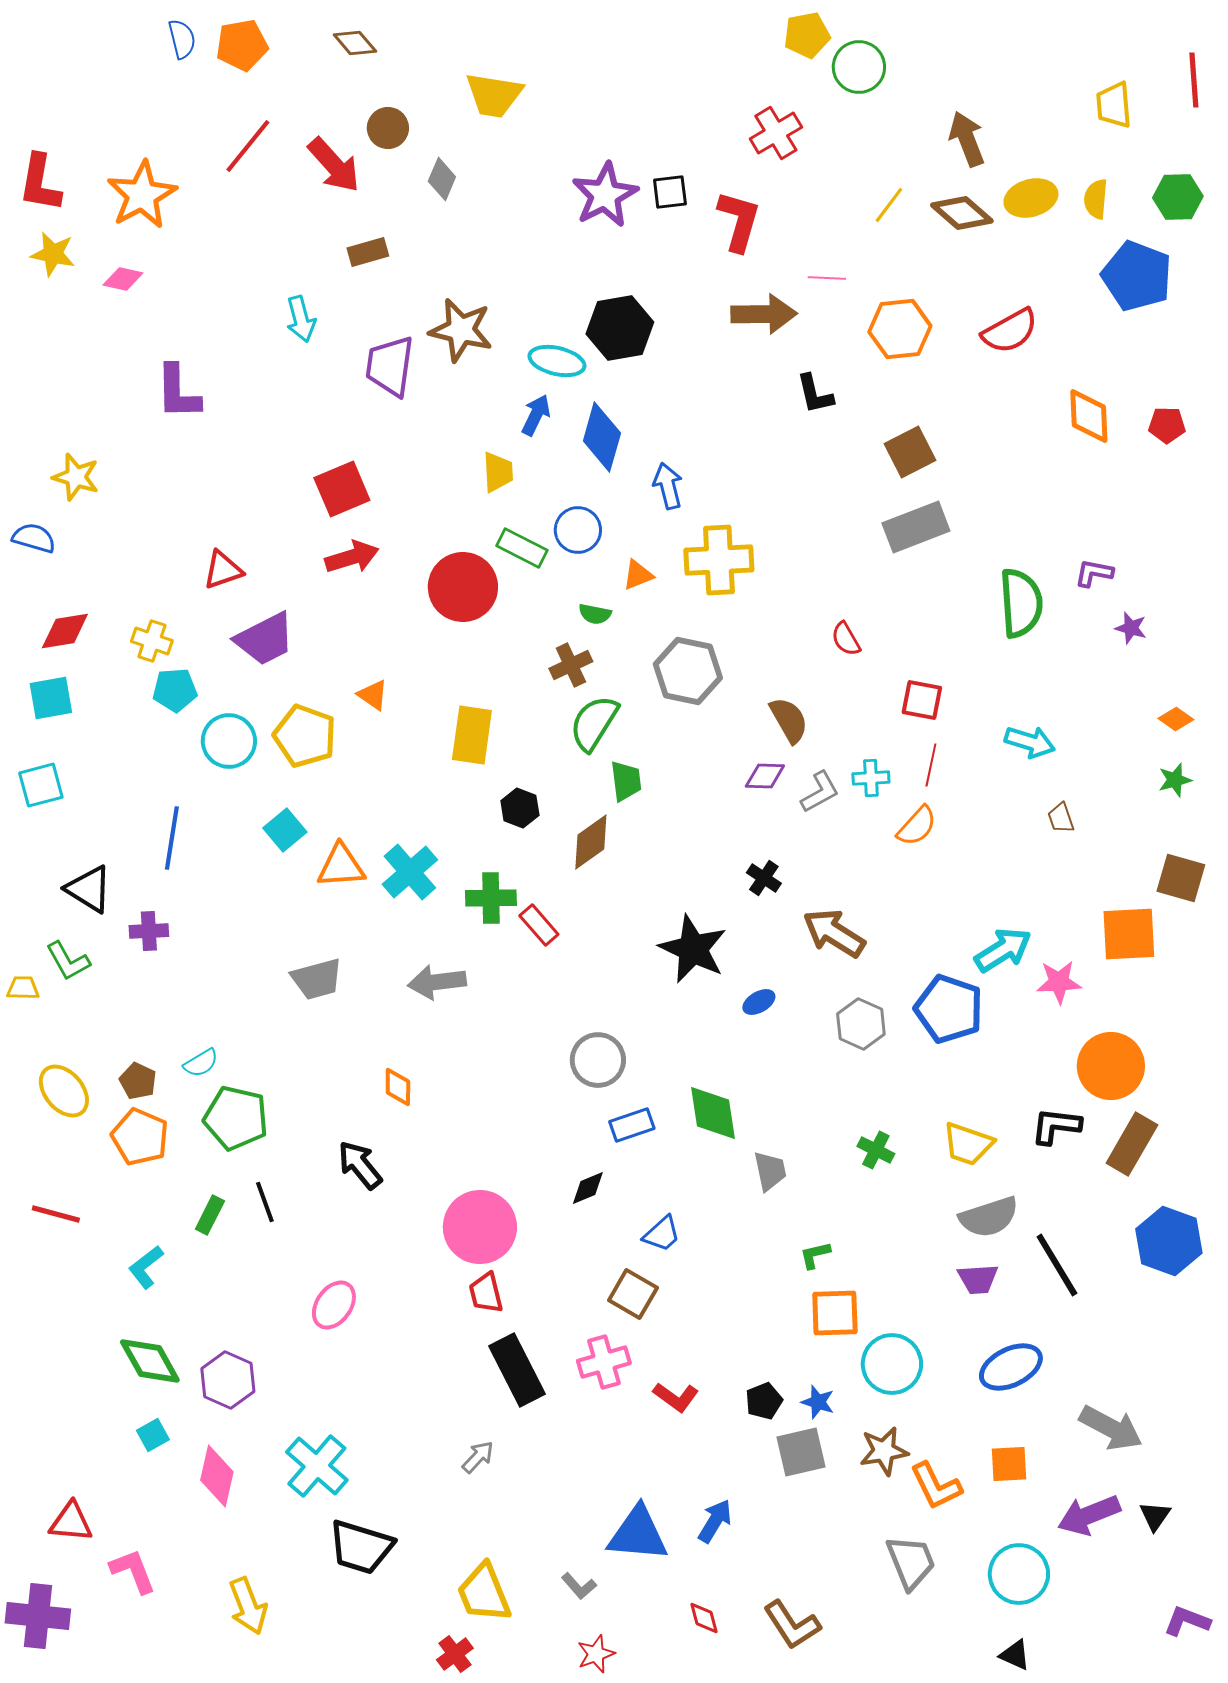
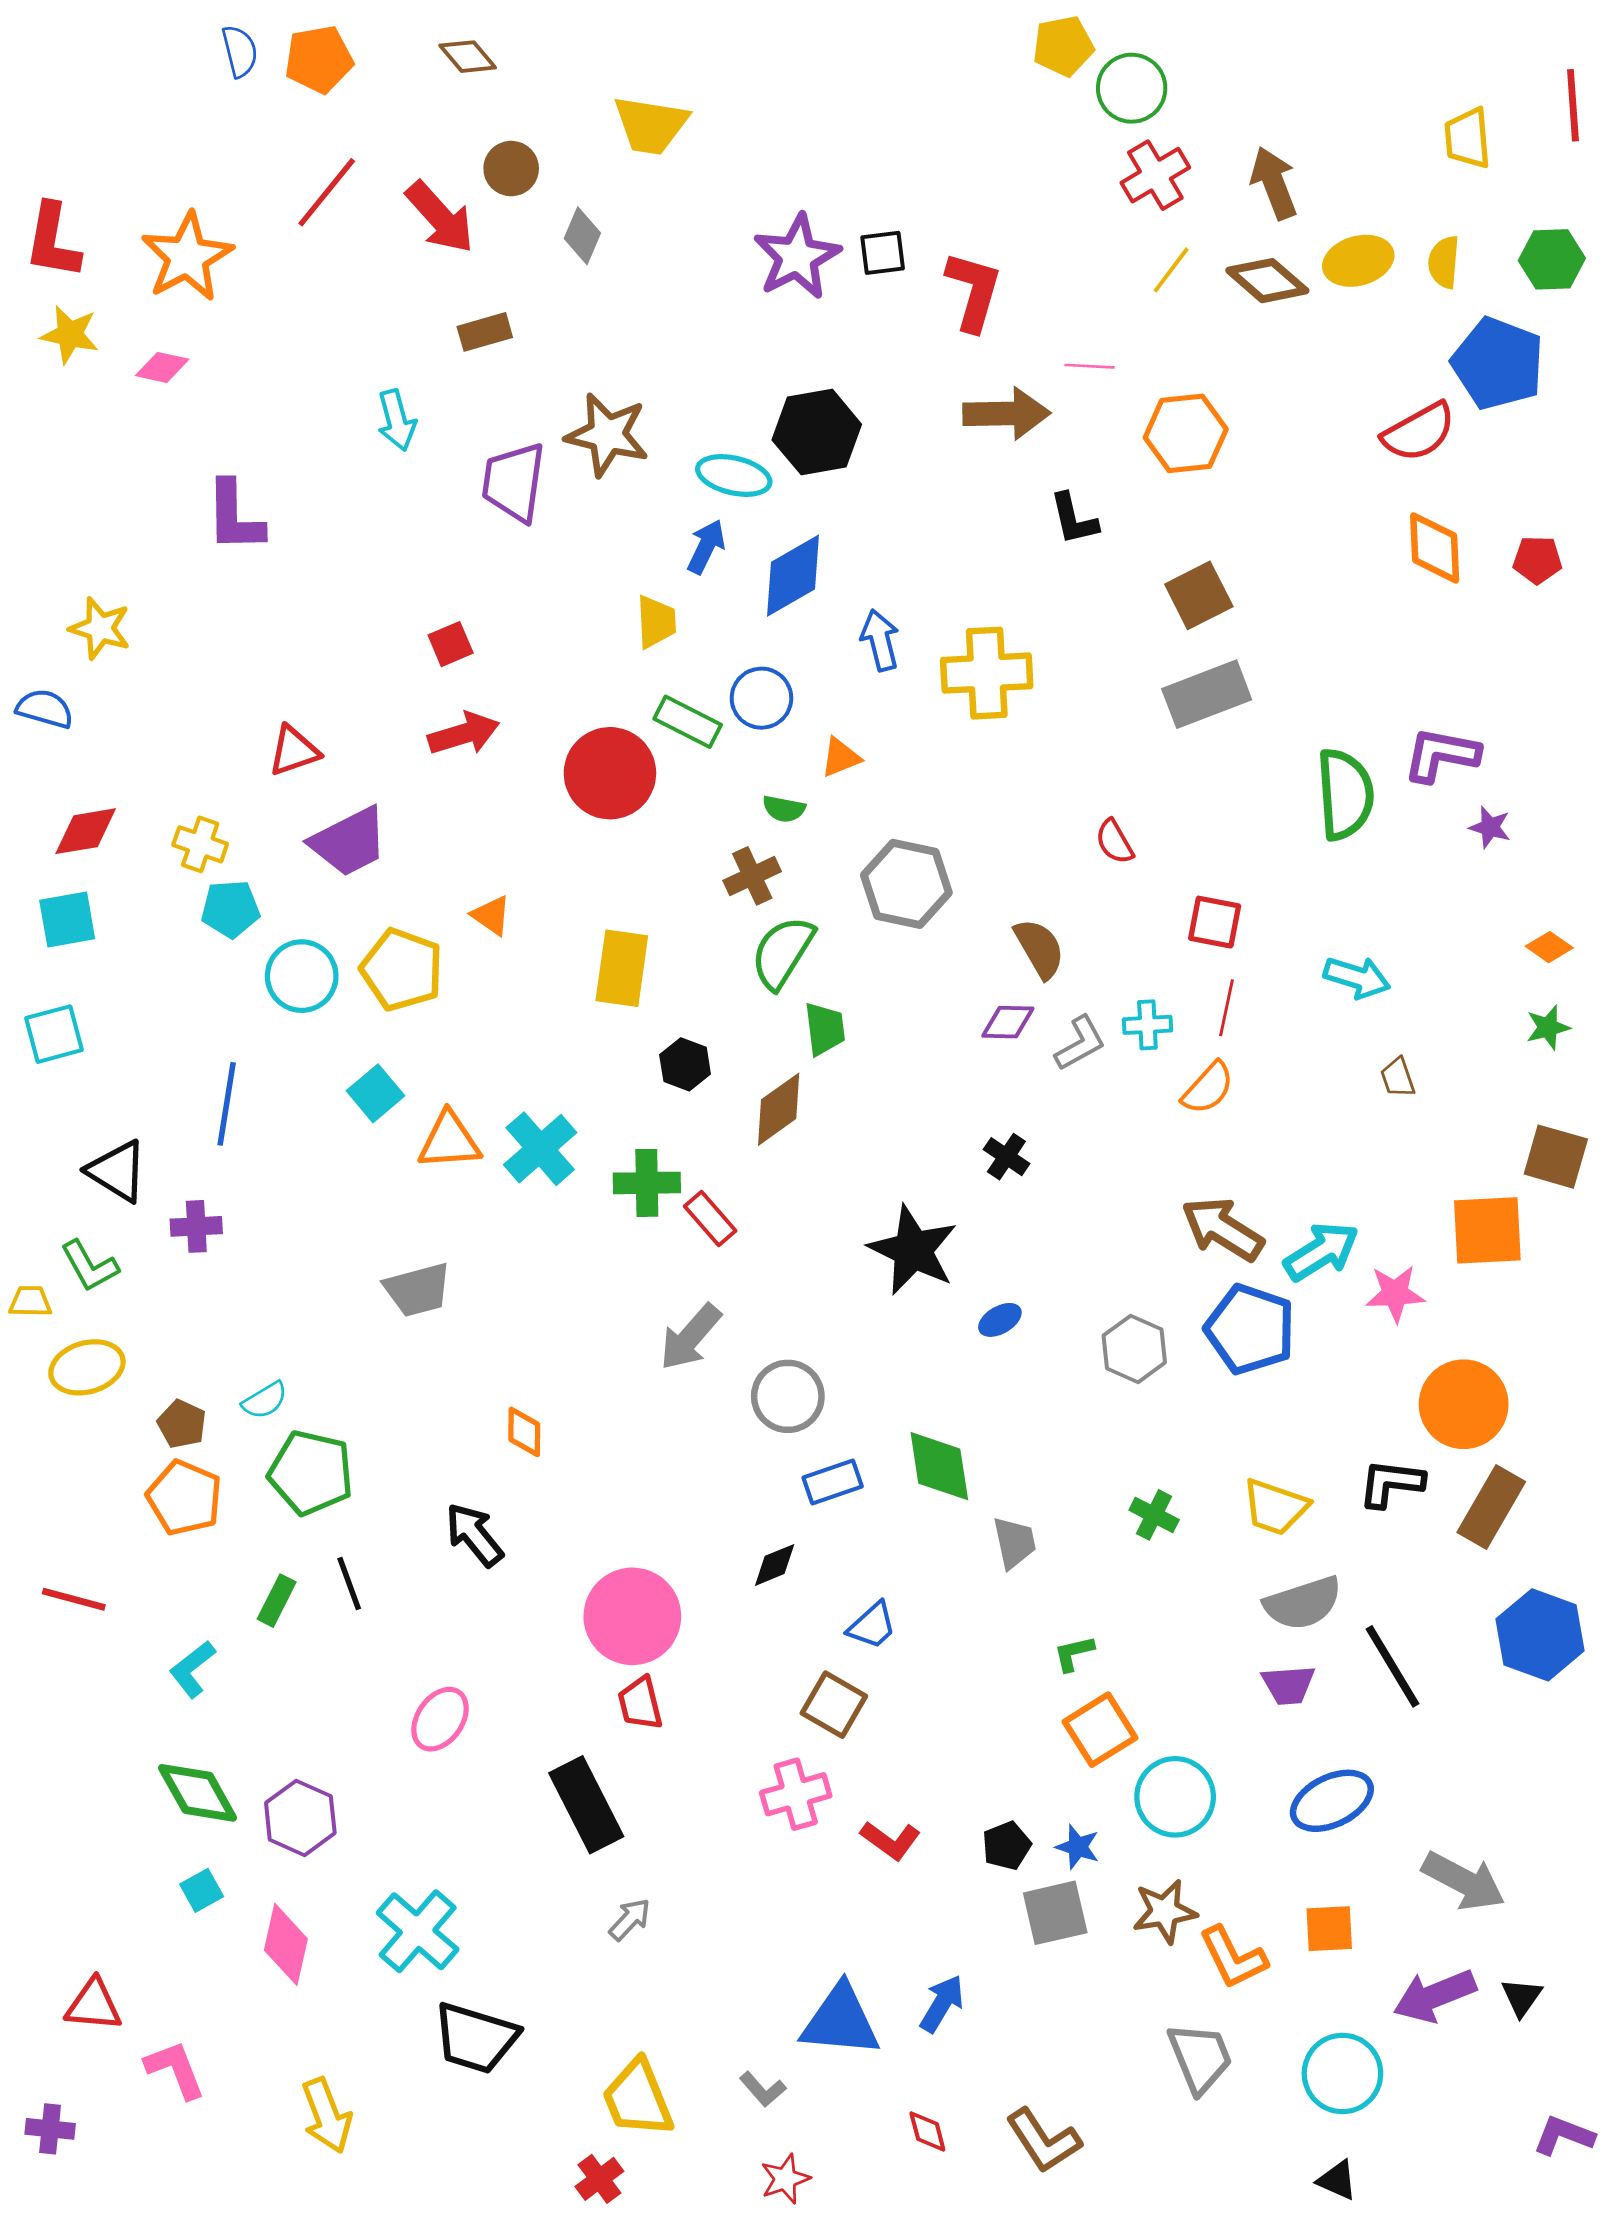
red cross: (776, 133) -> (1155, 175), moved
red semicircle: (1010, 331) -> (1419, 432), moved
blue diamond: (602, 437) -> (793, 576), turned 44
red square: (342, 489) -> (451, 644), size x0.6
yellow cross: (719, 560) -> (987, 673), moved
purple L-shape: (1094, 573) -> (1441, 755), size x1.5
brown arrow: (834, 933) -> (1223, 1229), moved
gray arrow: (437, 982) -> (690, 1337), moved, turned -42
yellow ellipse: (64, 1091) -> (87, 1367), moved, turned -66
orange square: (835, 1313) -> (1100, 1730), turned -30
black rectangle: (517, 1370) -> (586, 1805), moved
purple cross: (38, 1616) -> (50, 2129), size x0.6

